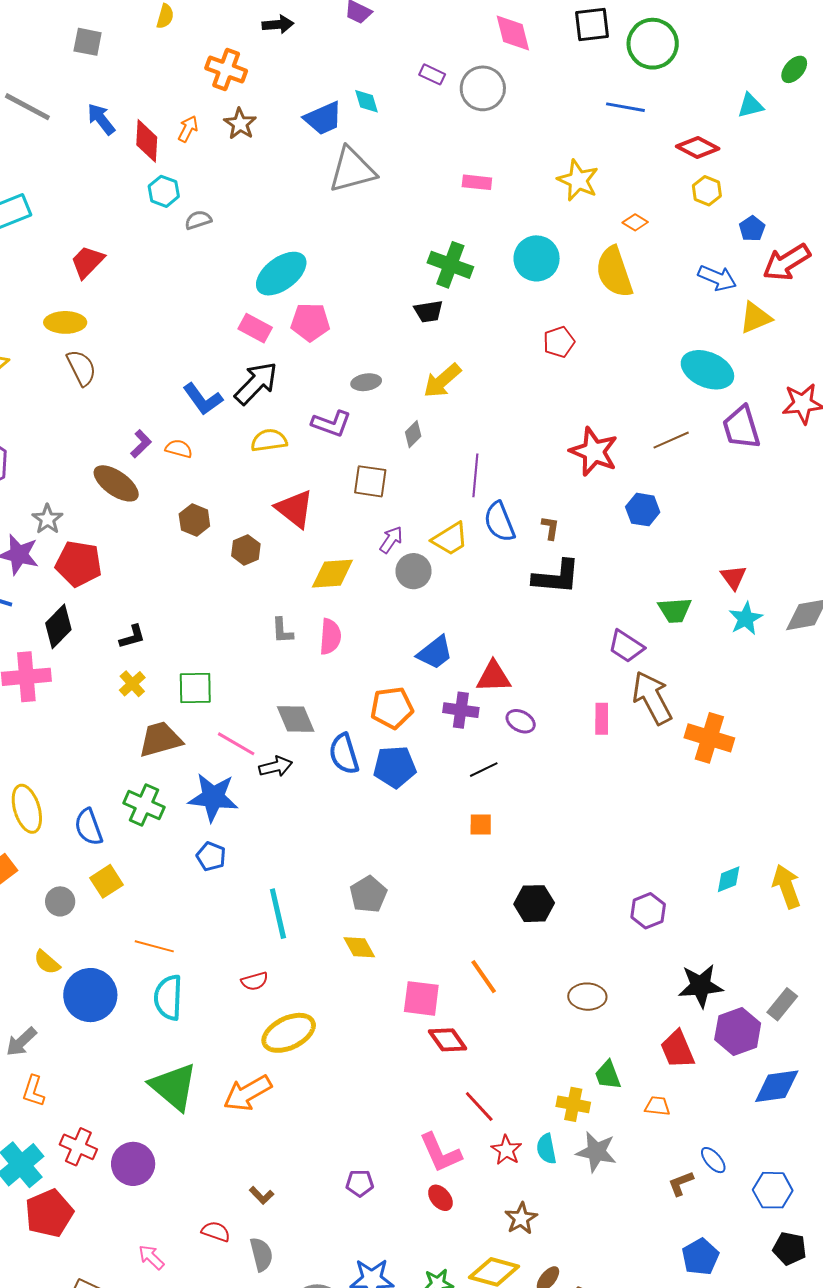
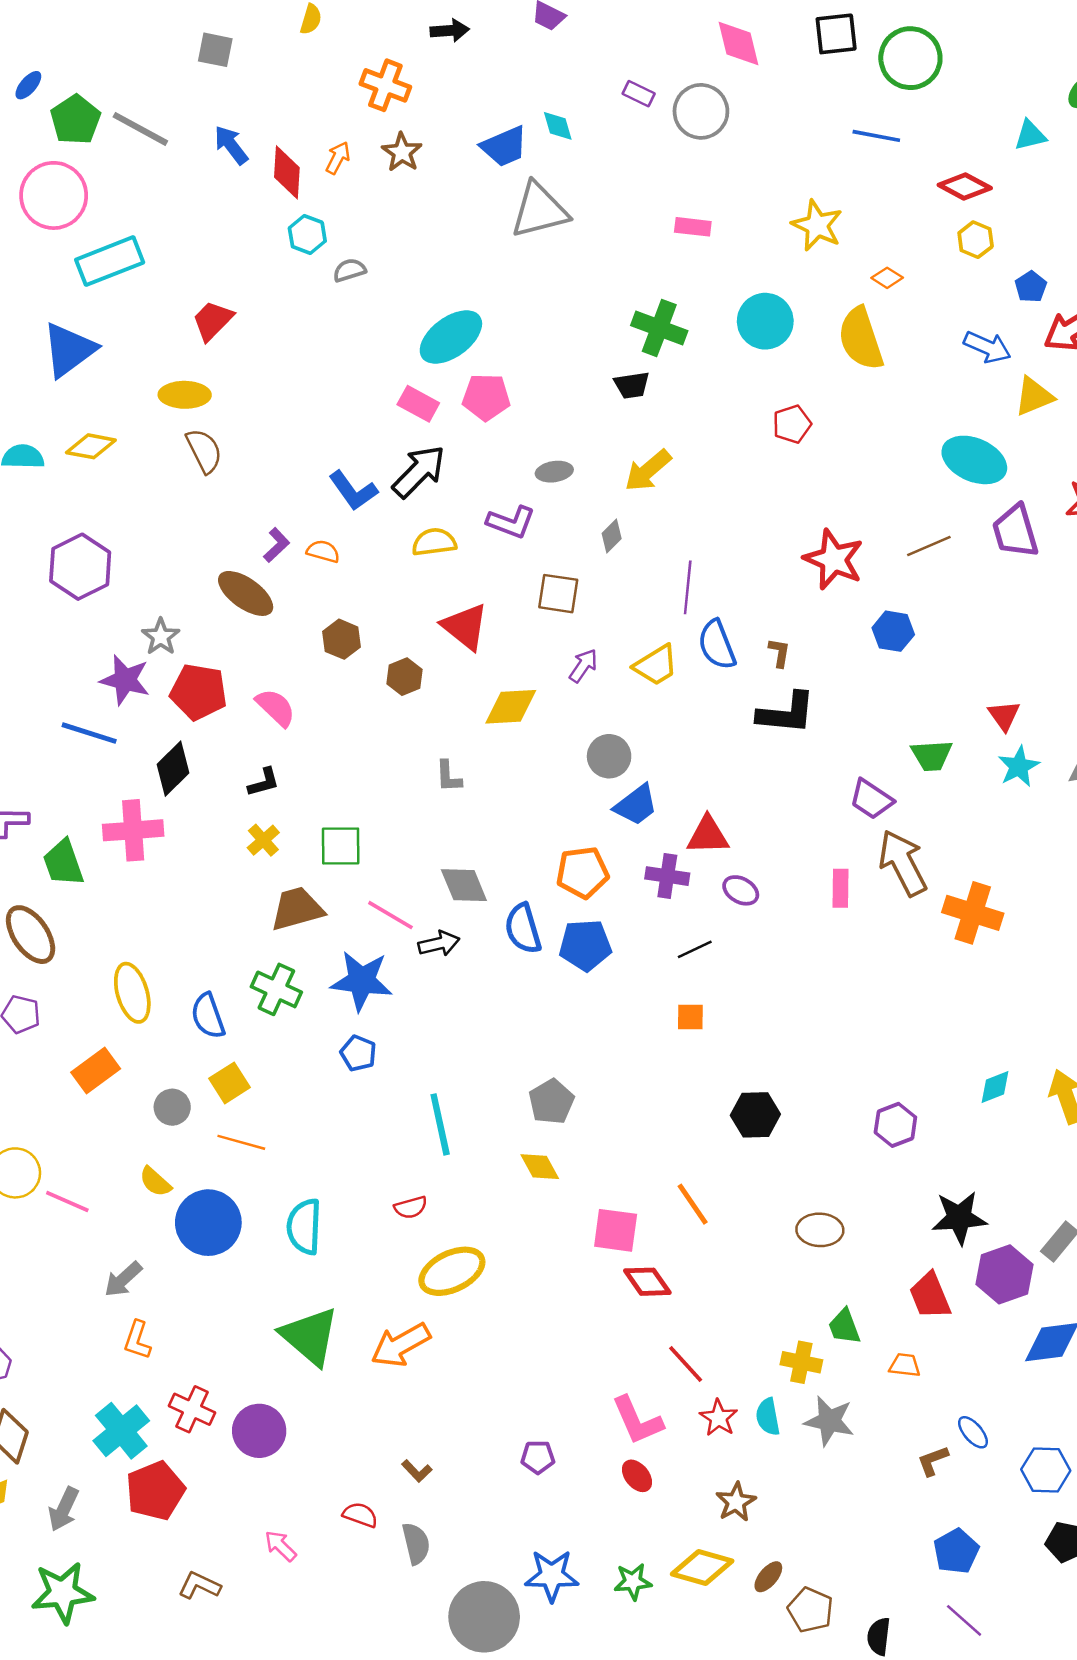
gray circle: (413, 571) -> (609, 756), moved
pink semicircle: (330, 637) -> (276, 708), moved, turned -51
orange line: (154, 946) -> (241, 1142), moved

